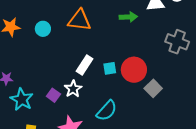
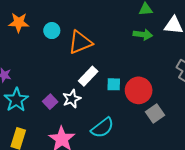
orange triangle: (79, 20) -> (80, 42), moved, turned -40

